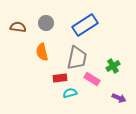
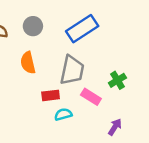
purple arrow: (119, 98) -> (115, 127), moved, turned -80

